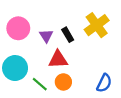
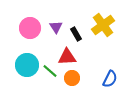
purple triangle: (46, 36) -> (56, 27), moved
green line: (40, 84) -> (50, 71), moved

